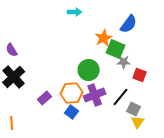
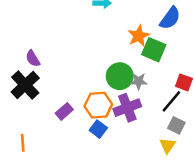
purple semicircle: (12, 50) -> (33, 59), moved
gray star: (124, 62) -> (139, 81), moved
black line: (121, 97) -> (171, 101), moved
yellow triangle: (138, 122) -> (168, 145), moved

